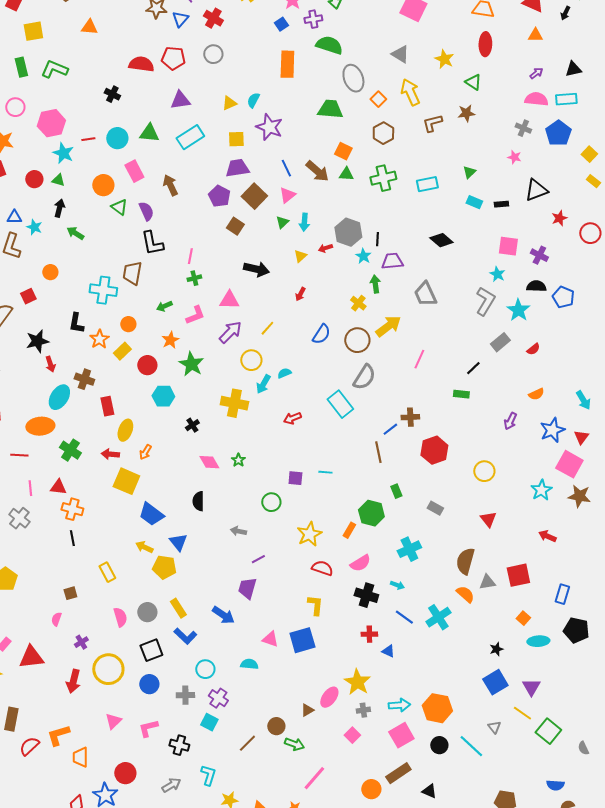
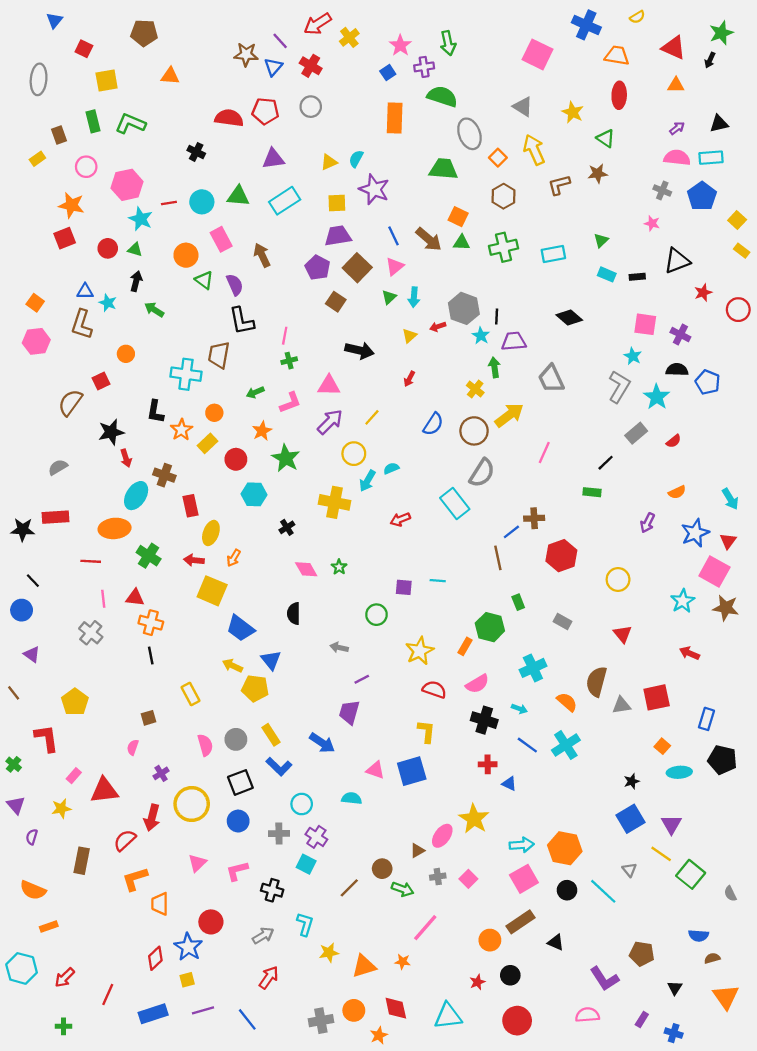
orange semicircle: (465, 594) -> (567, 702), moved
gray cross: (363, 710) -> (438, 877), moved
red semicircle: (29, 746) -> (125, 840), moved

